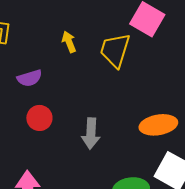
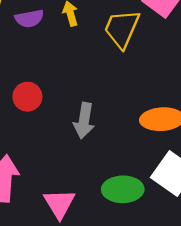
purple semicircle: (30, 78) -> (29, 19), moved

